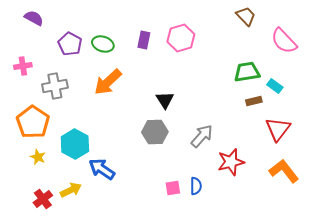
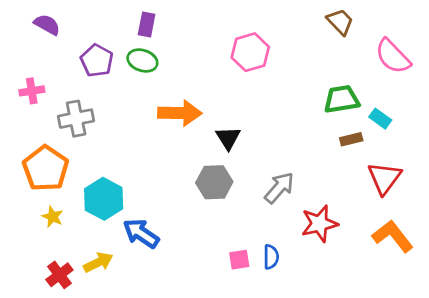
purple rectangle: (144, 40) -> (147, 25), moved
orange arrow: (108, 82) -> (180, 113), moved, turned -136

